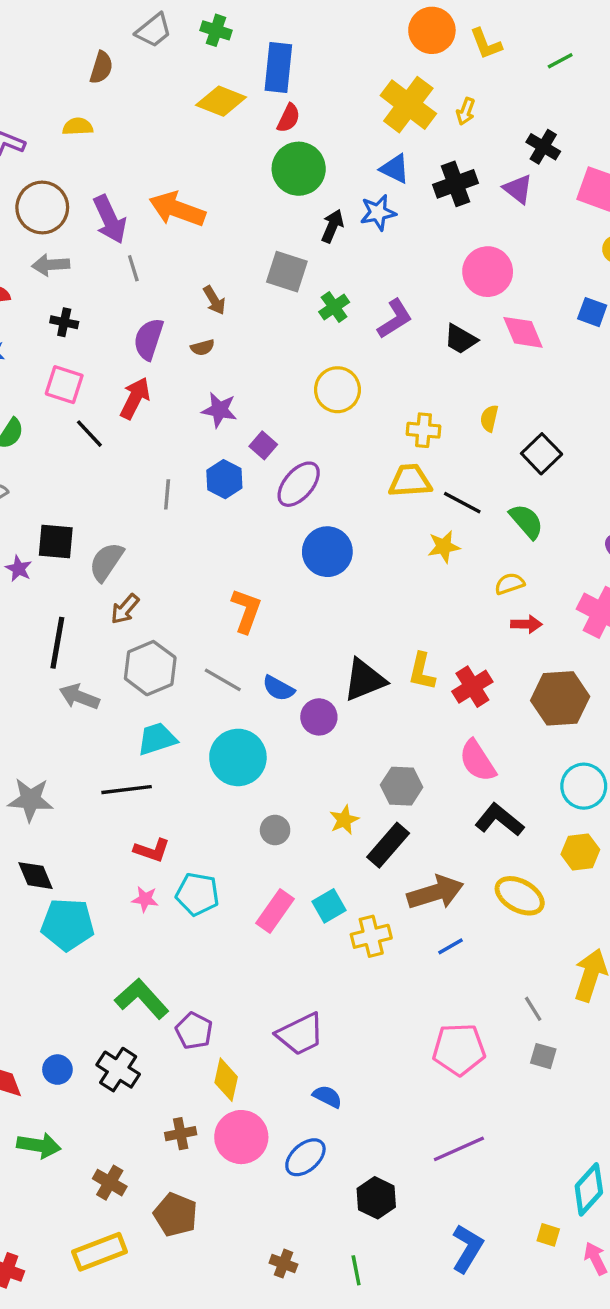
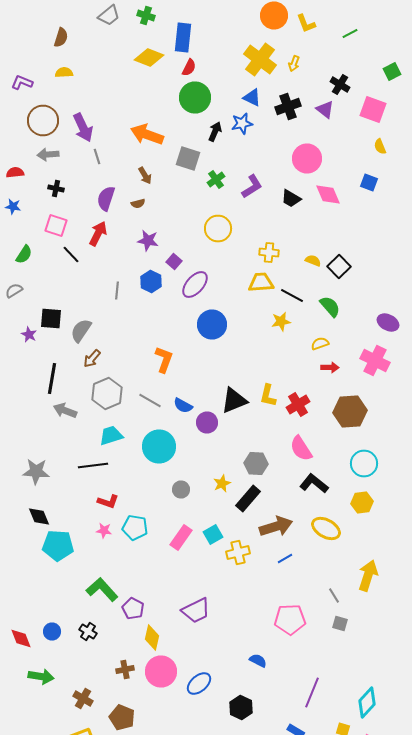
brown semicircle: (101, 67) -> (61, 38), moved
orange arrow: (177, 209) -> (147, 134), moved
yellow semicircle: (489, 418) -> (313, 260), moved, turned 98
black cross: (118, 1070) -> (88, 632), size x0.7
blue semicircle: (327, 1097) -> (258, 660), moved
purple line: (459, 1149) -> (312, 692), moved, turned -44

